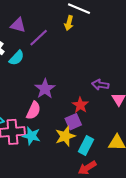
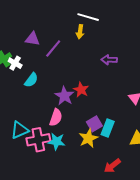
cyan semicircle: (17, 58) -> (31, 80), moved
purple arrow: (100, 85) -> (109, 60), moved
red star: (80, 105) -> (81, 90), moved
cyan rectangle: (86, 146) -> (108, 128), moved

